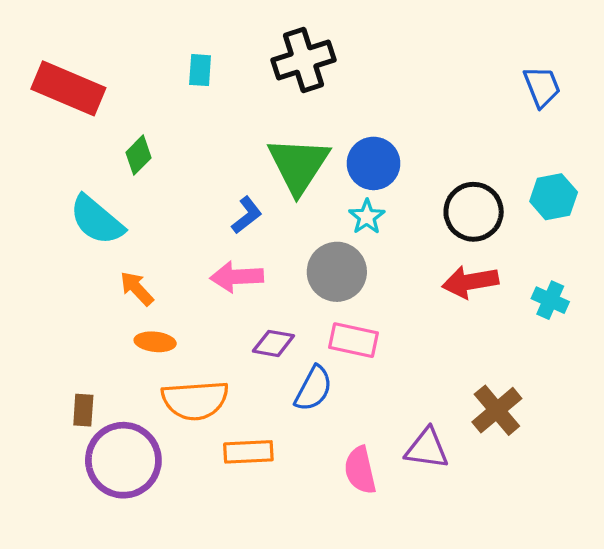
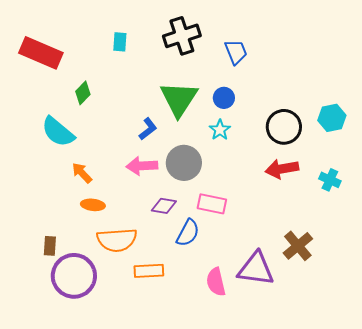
blue trapezoid: (542, 87) -> (236, 52), moved
blue circle: (373, 163) -> (224, 98), size x0.7
gray circle: (337, 272) -> (184, 163), moved
purple triangle: (427, 449) -> (256, 269), size x1.4

